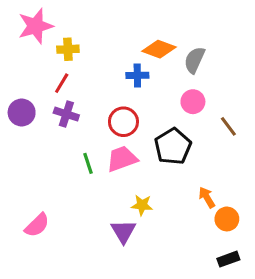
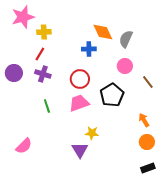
orange diamond: (159, 49) -> (103, 32), turned 45
green line: (88, 163) -> (47, 106), moved
orange arrow: (207, 197) -> (144, 120), moved

